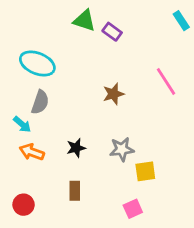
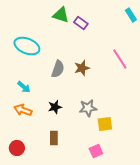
gray semicircle: (40, 102) -> (58, 69), moved
cyan arrow: (22, 124) -> (24, 87), moved

